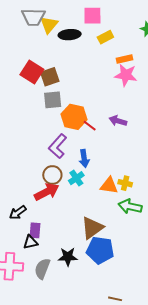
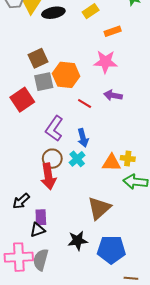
red square: (32, 72) -> (22, 100), moved, turned 30
pink star: (126, 75) -> (105, 62), moved
orange hexagon: (74, 117) -> (66, 75), moved
red arrow: (47, 192) -> (48, 176), turned 115
blue pentagon: (100, 250) -> (111, 250), moved
gray semicircle: (42, 269) -> (41, 260), moved

